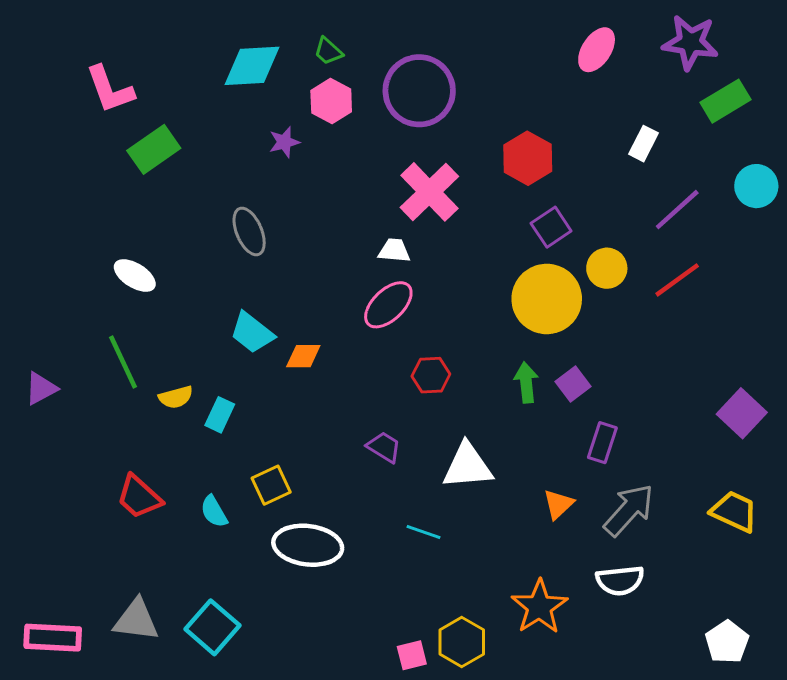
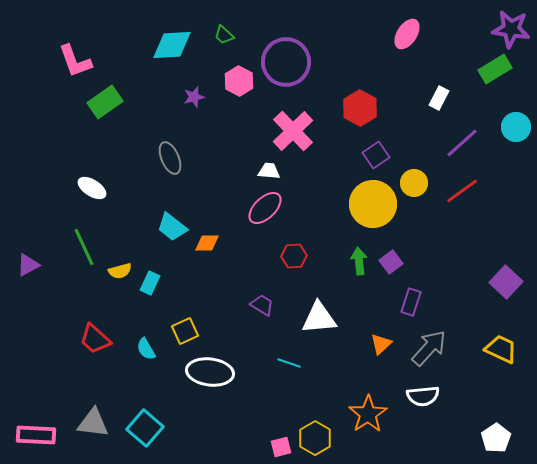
purple star: (690, 42) -> (511, 29), moved
pink hexagon: (331, 101) -> (239, 81), moved

